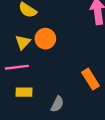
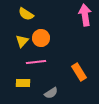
pink line: (17, 67) -> (36, 62), moved
gray semicircle: (57, 104) -> (51, 93), turned 32

